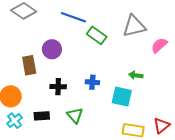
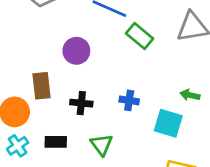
brown rectangle: (29, 65) -> (41, 86), moved

